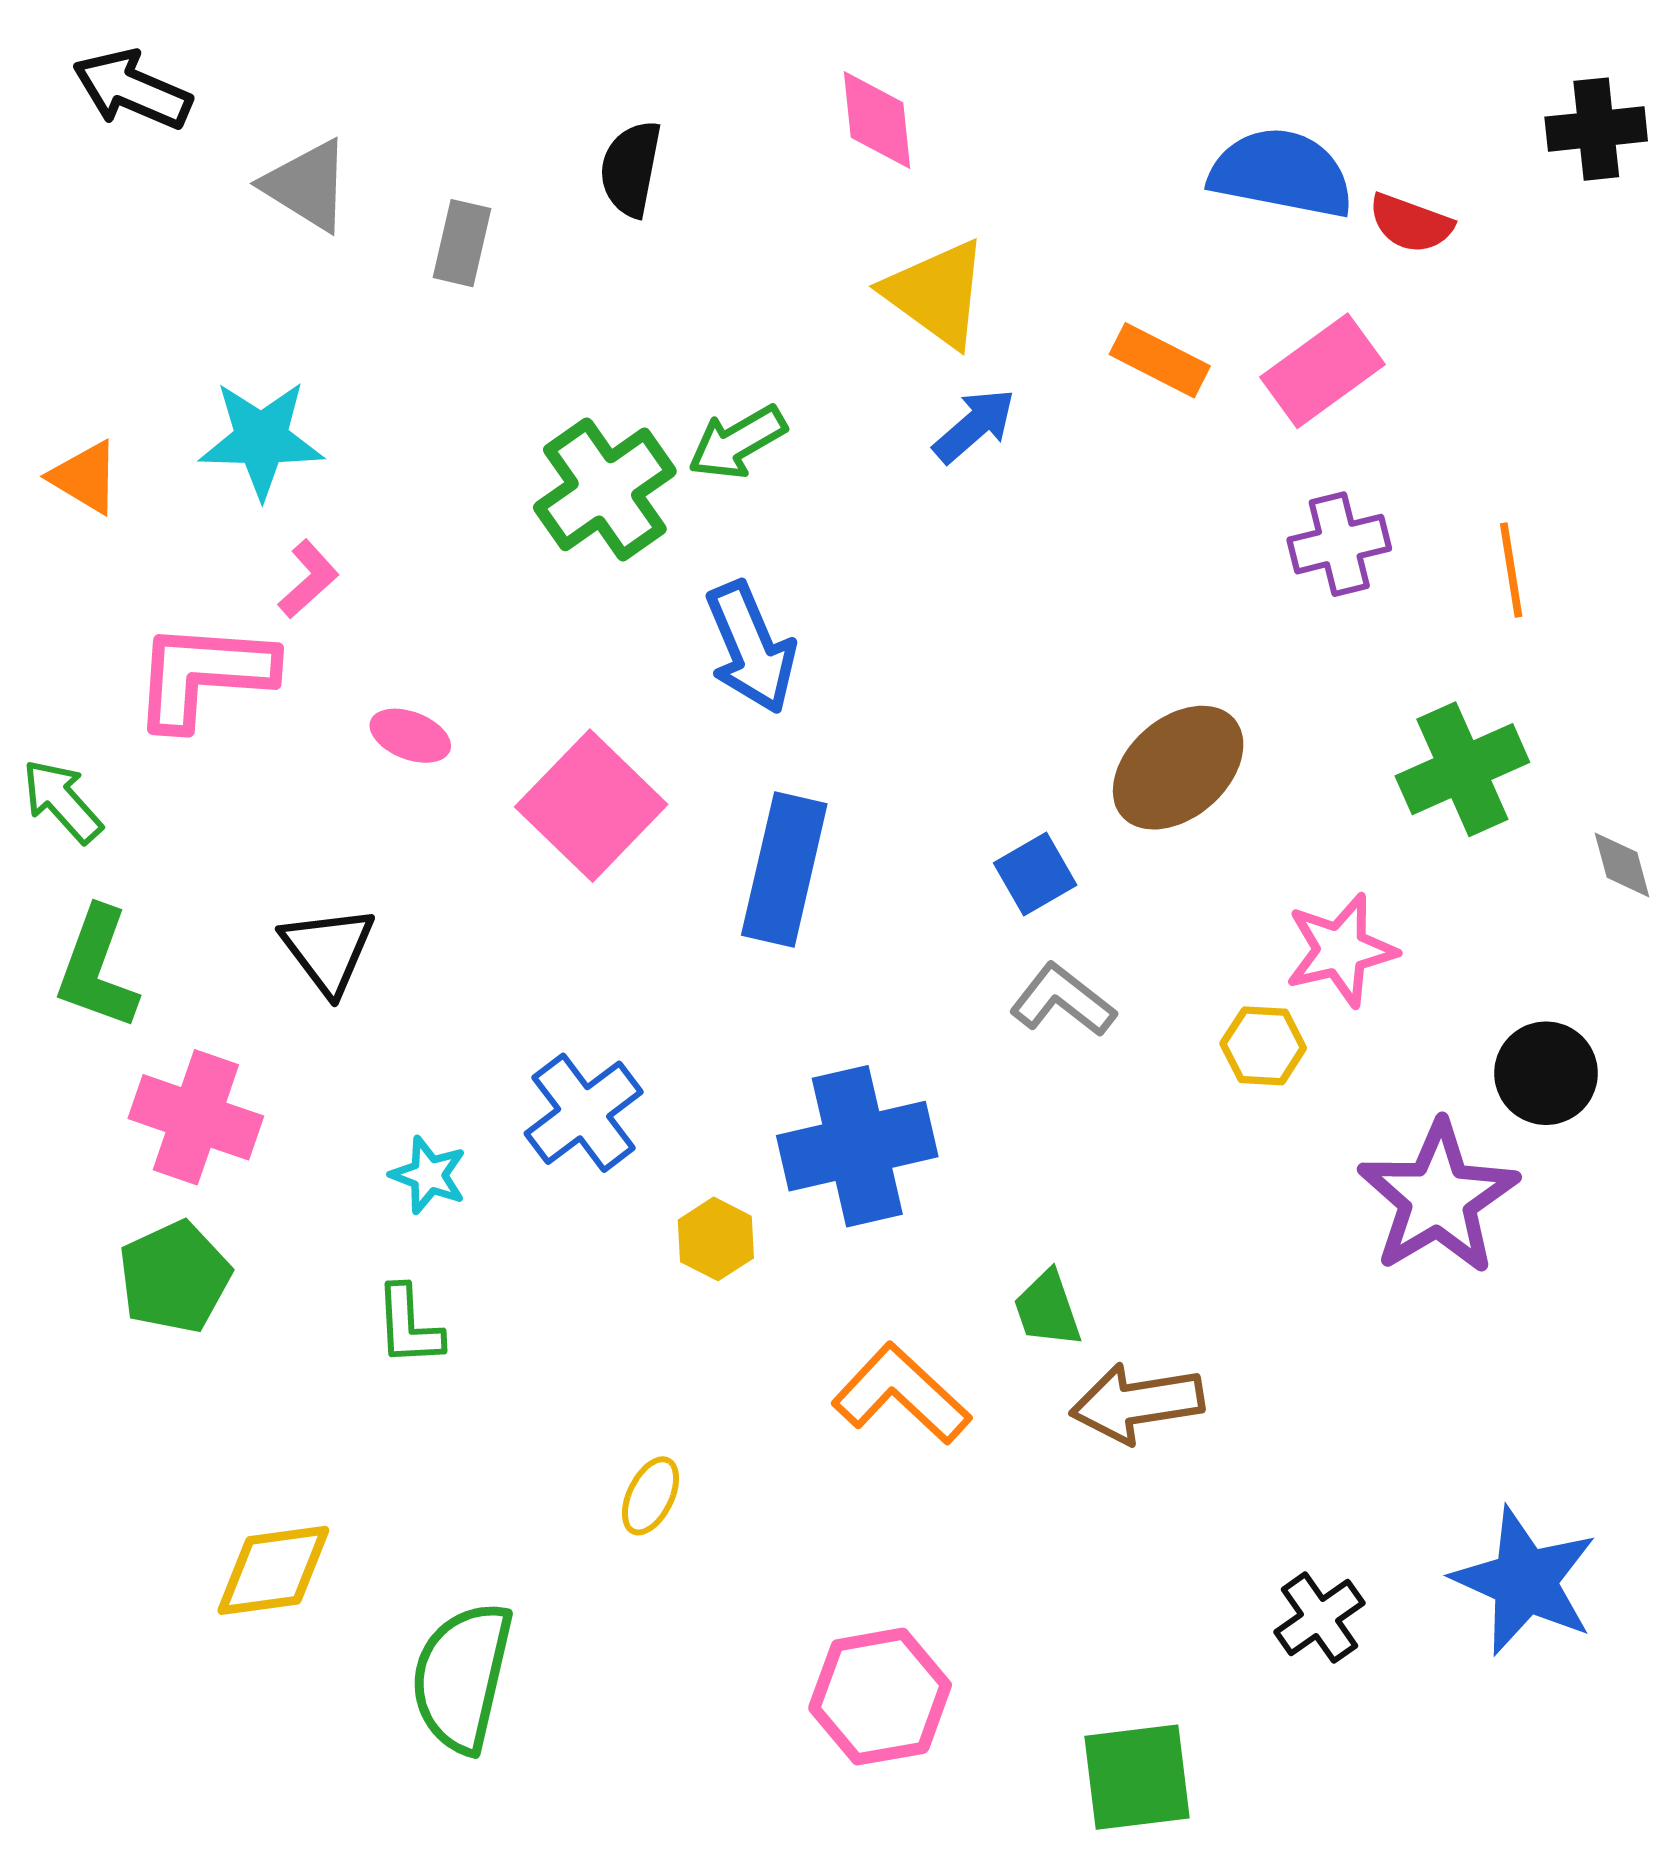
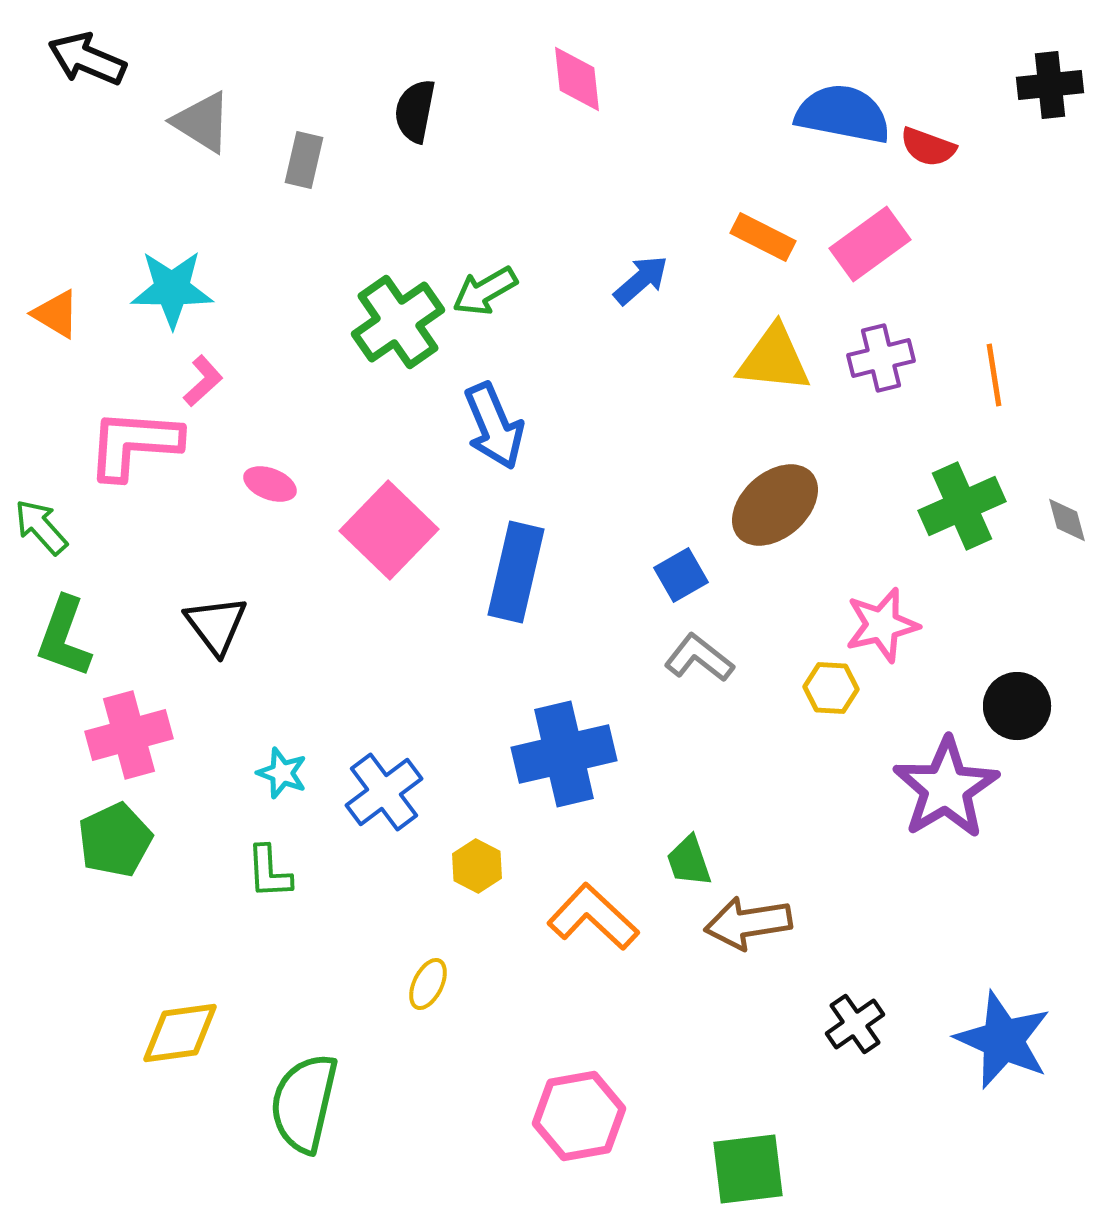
yellow triangle: (936, 293) -> (774, 359), moved, turned -30
gray diamond: (1622, 865) -> (1067, 520), moved
blue cross: (584, 1113) -> (384, 792), moved
pink cross: (196, 1117) -> (129, 735), turned -34
yellow hexagon: (716, 1239) -> (477, 866), moved
black cross: (1319, 1618) -> (855, 1024), moved

